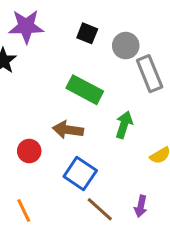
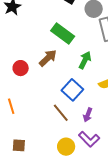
brown arrow: (68, 130) -> (48, 58), turned 120
blue square: (80, 173) -> (72, 90), moved

